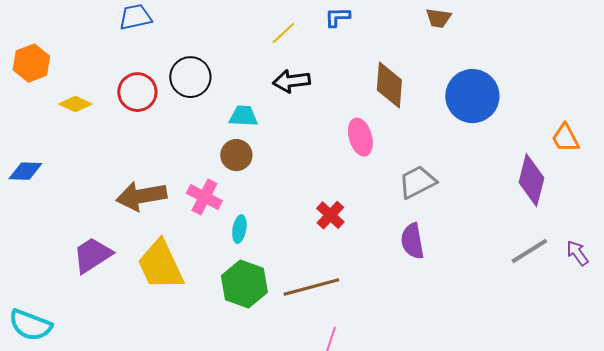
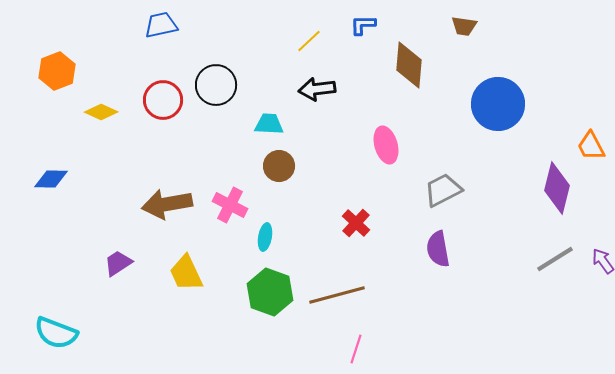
brown diamond: (389, 85) -> (409, 65), moved
brown circle: (236, 155) -> (279, 166), moved
purple trapezoid: (92, 255) -> (118, 263), size x0.7
yellow trapezoid: (160, 265) -> (186, 273), size x0.7

